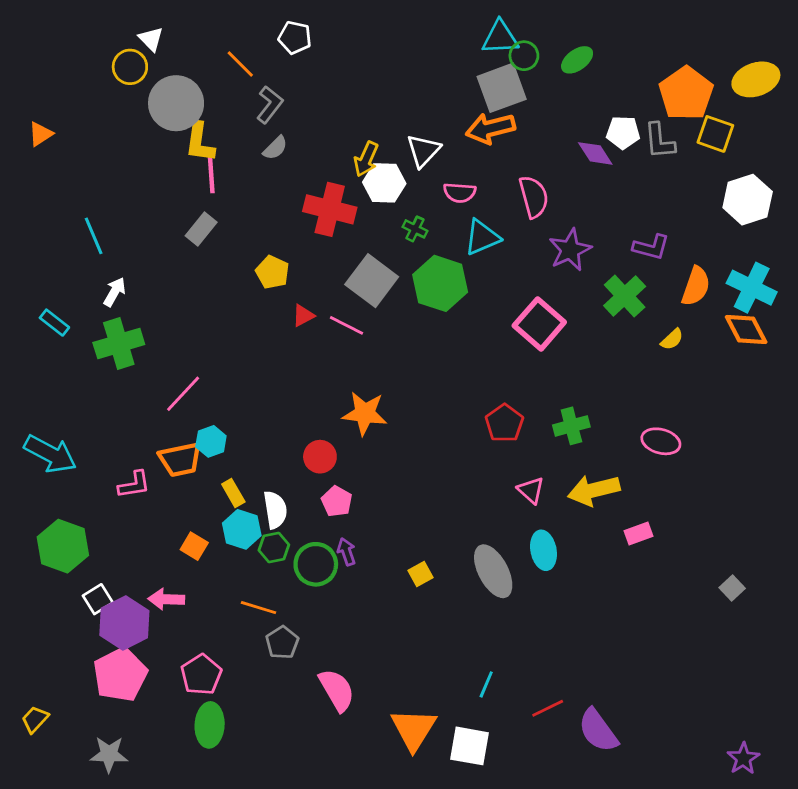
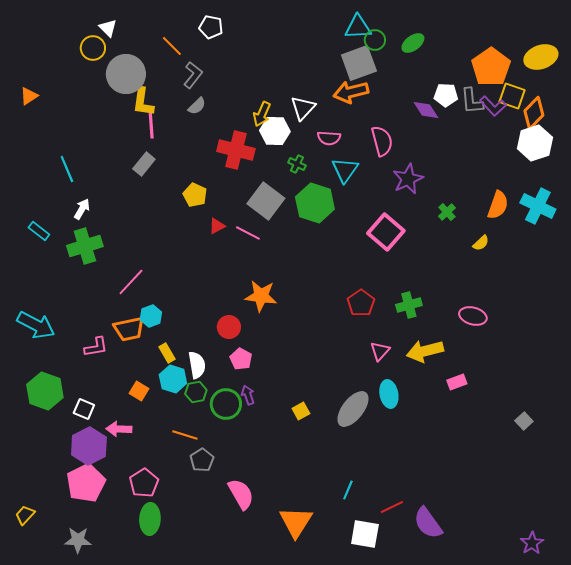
cyan triangle: (482, 237) -> (345, 170), turned -32
purple L-shape: (651, 247) -> (493, 106), moved, turned 32
green cross: (625, 296) -> (447, 212), size x0.6
orange diamond: (746, 330) -> (534, 113), moved, turned 72
pink triangle: (531, 490) -> (380, 351), turned 30
gray ellipse: (493, 571) -> (353, 409), turned 66
white square: (98, 599) -> (84, 409), moved, turned -35
white square: (469, 746) -> (365, 534), moved

